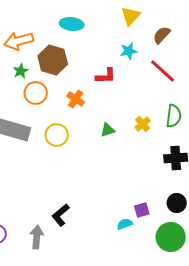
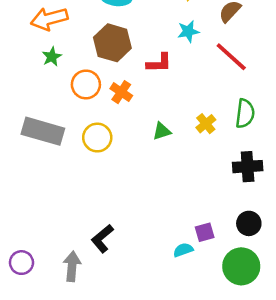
brown hexagon: (53, 60) -> (112, 43), moved
orange circle: (36, 93) -> (86, 84), moved

